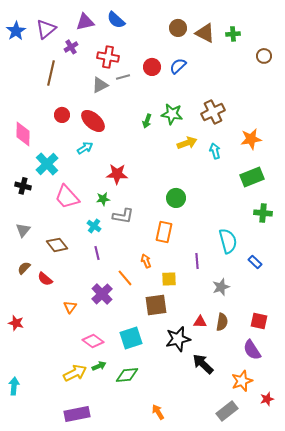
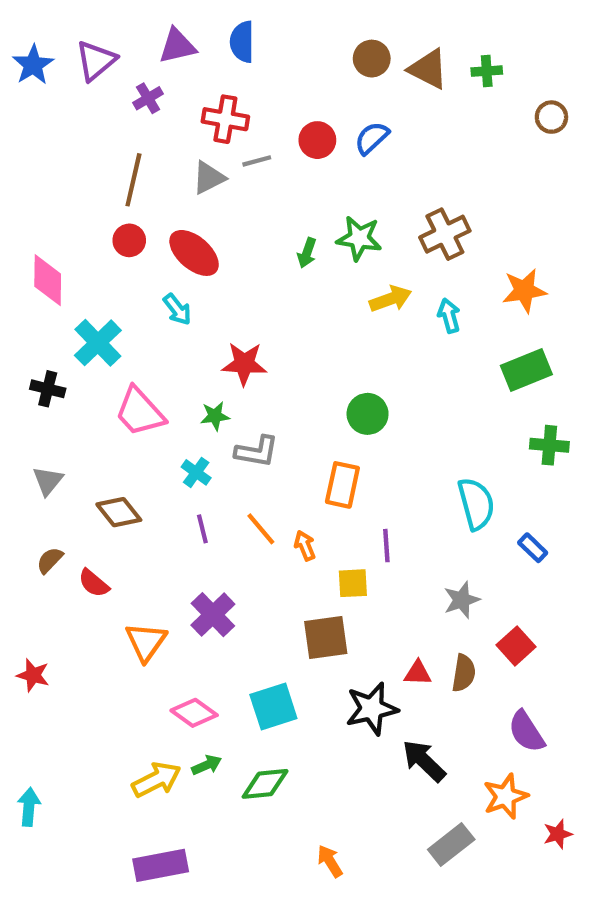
blue semicircle: (116, 20) -> (242, 42), turned 48
brown line: (51, 73) -> (133, 180), moved
cyan arrow: (85, 148) -> (177, 309), turned 84
purple line: (197, 261) -> (386, 546), moved
orange line: (125, 278) -> (261, 529), moved
orange triangle: (70, 307) -> (146, 642), size x1.5
red square: (259, 321) -> (516, 646), moved, turned 36
gray rectangle: (227, 411) -> (451, 844), moved

